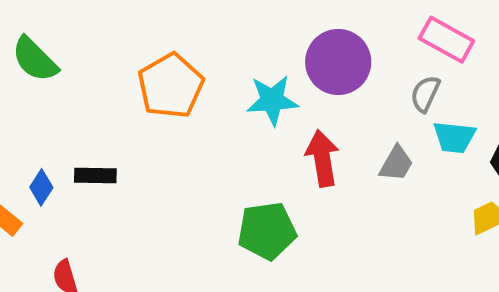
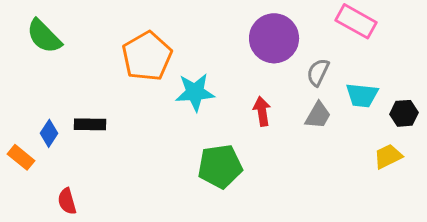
gray semicircle: (425, 94) -> (318, 72), moved
cyan star: (272, 100) -> (195, 92), moved
red arrow: (322, 158) -> (262, 111), size x0.7

